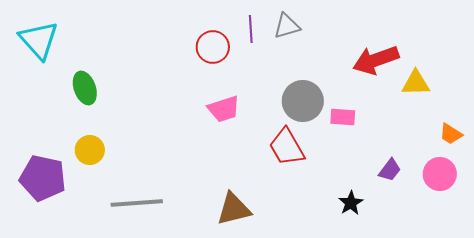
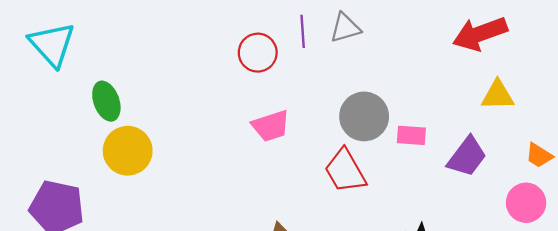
red arrow: (376, 60) -> (480, 34), moved
yellow circle: (90, 150) -> (128, 151), moved, size x1.4
purple trapezoid: (390, 170) -> (467, 157), moved, size x1.5

